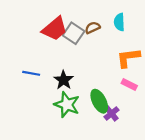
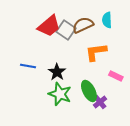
brown semicircle: (93, 28) -> (83, 25), size x1.5
orange L-shape: (128, 58) -> (96, 52), moved

